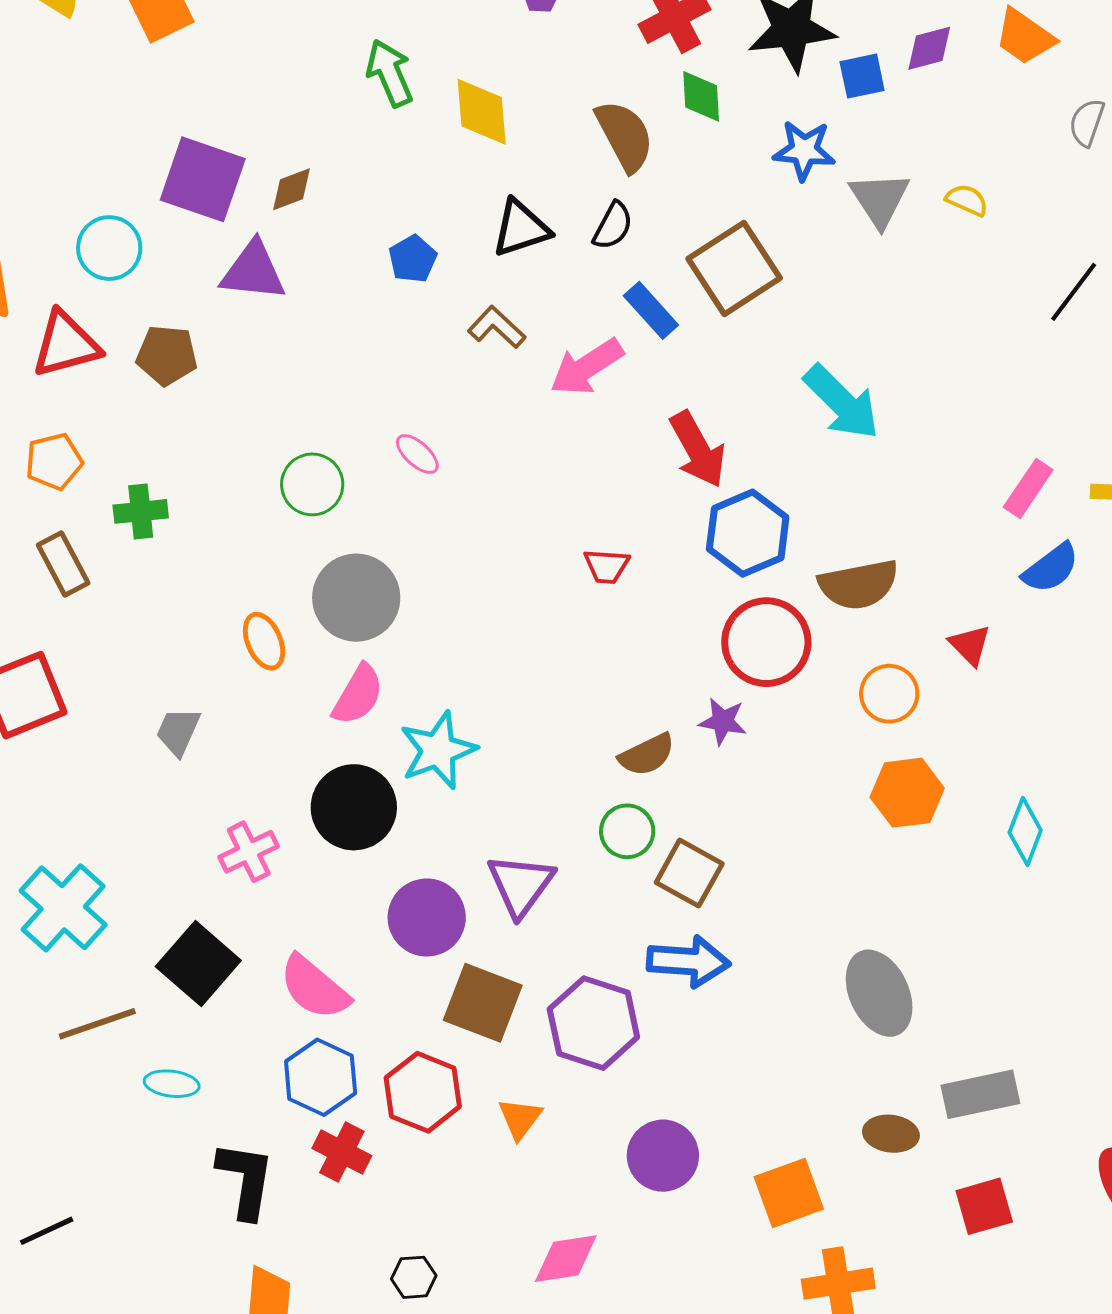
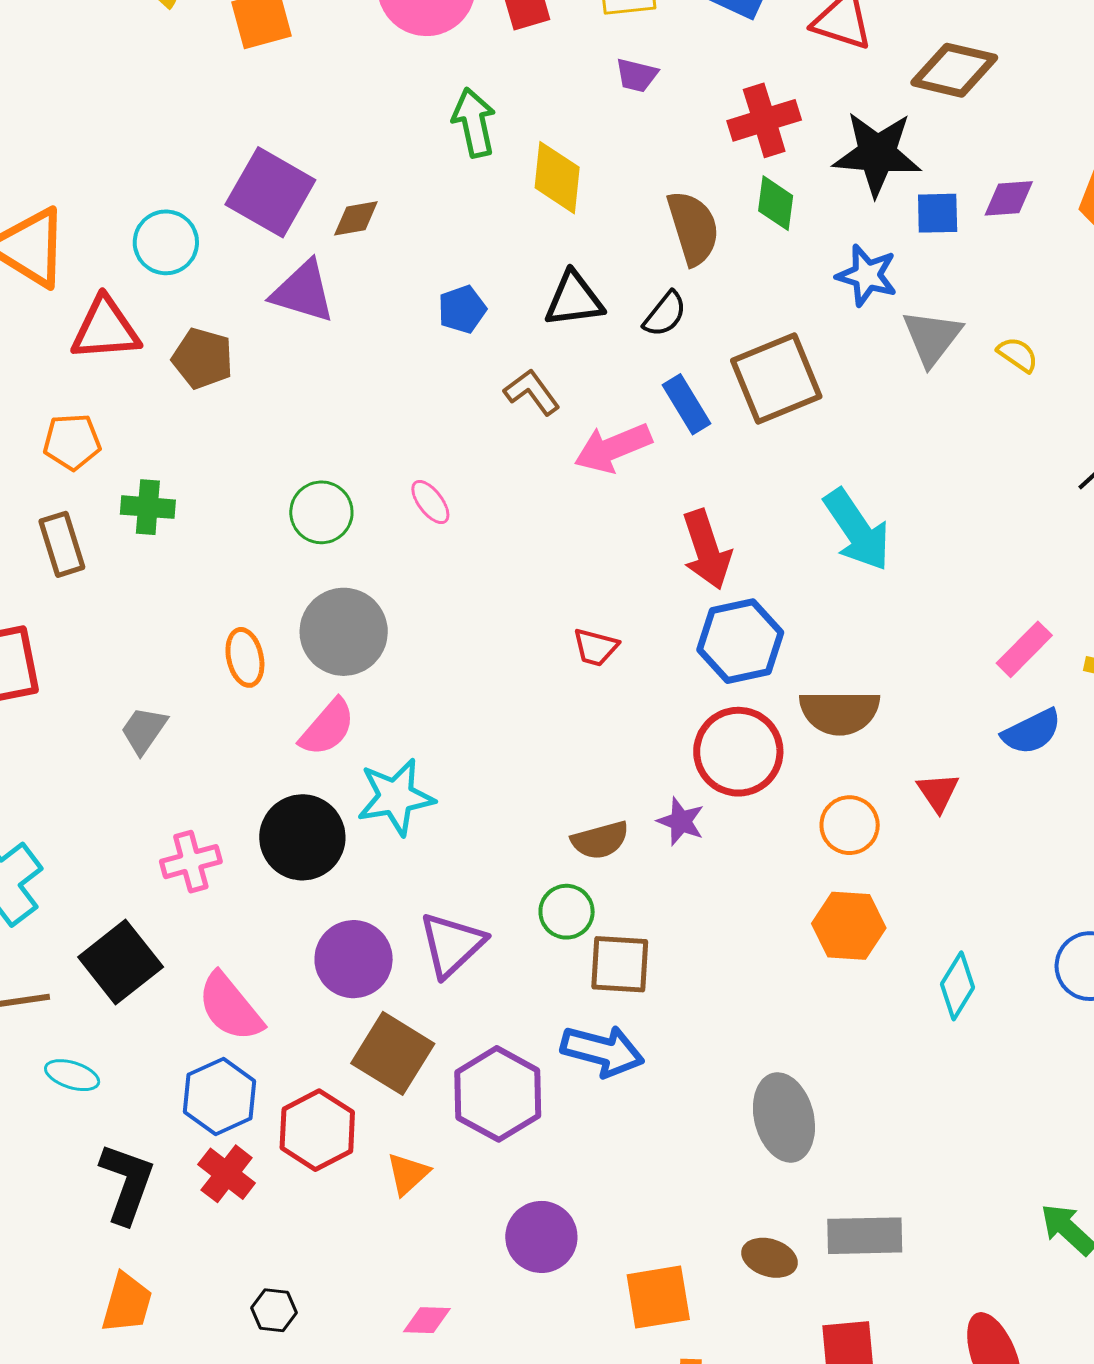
brown square: (689, 873) -> (620, 964), turned -36
pink diamond: (566, 1259) -> (427, 1320), size x0.7

